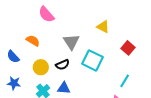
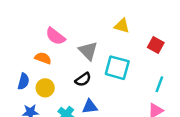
pink semicircle: (46, 14) -> (55, 36), moved
blue semicircle: (13, 57) -> (23, 81), turned -112
yellow circle: (41, 67) -> (45, 88), moved

